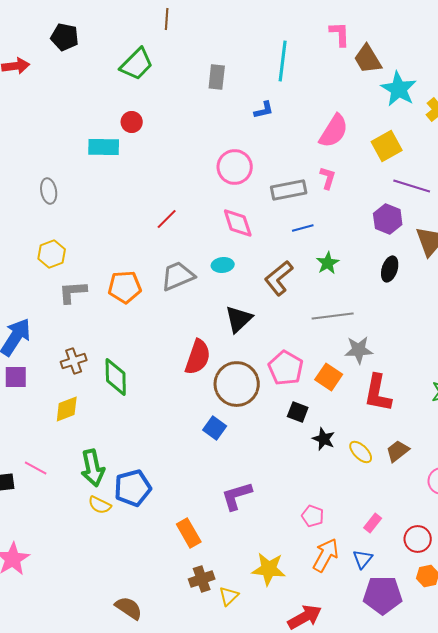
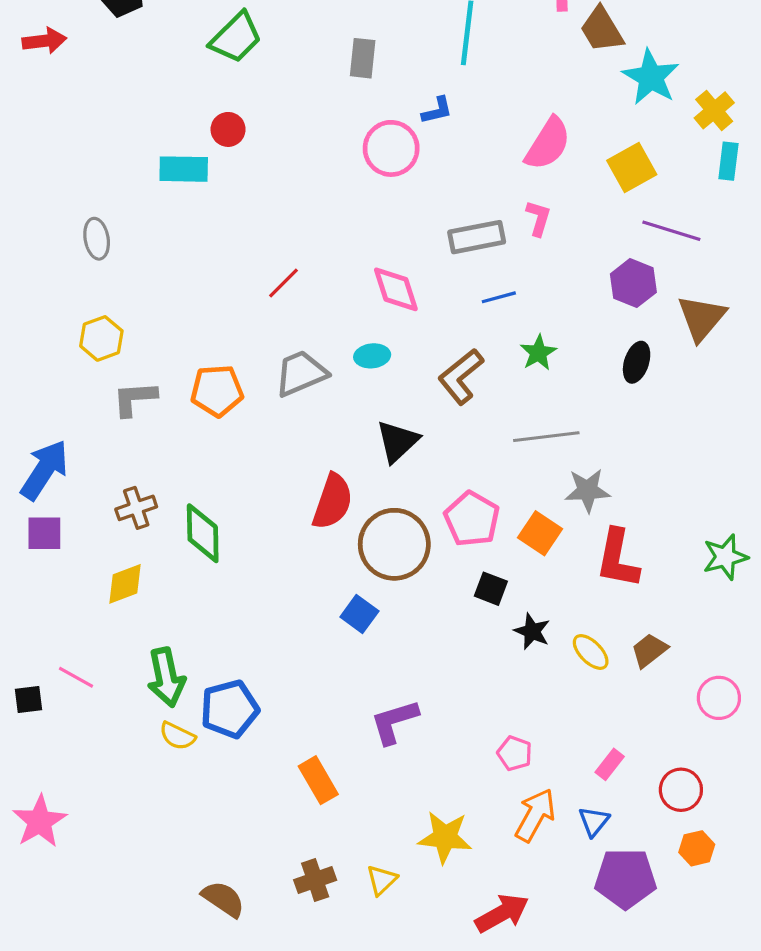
pink circle: (235, 167) -> (391, 148), moved
brown cross: (202, 579) -> (315, 880), moved

